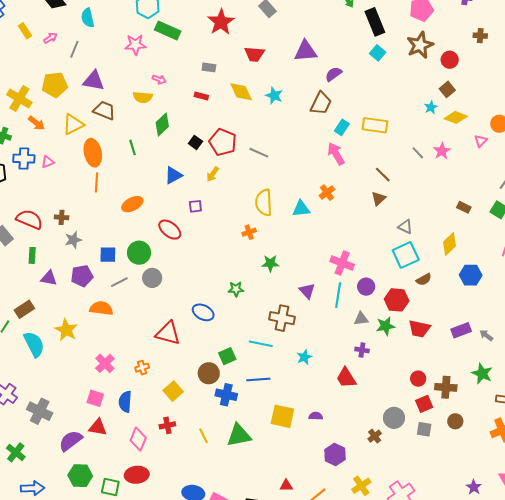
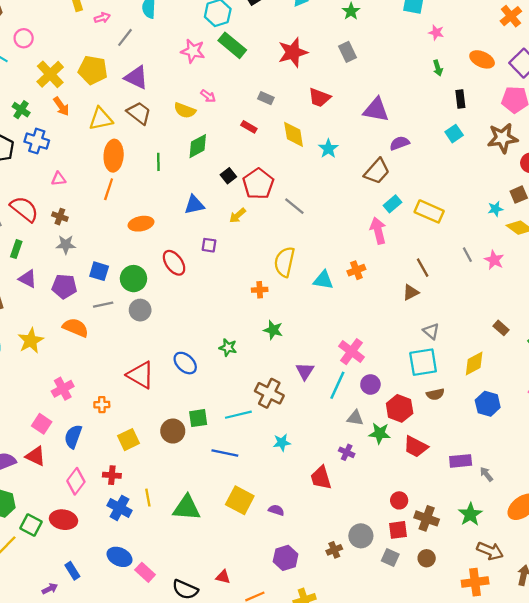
black rectangle: (375, 22) -> (460, 99), size x0.6
pink star: (442, 151) -> (494, 260), turned -30
pink triangle: (48, 162) -> (59, 179), moved
cyan line: (261, 344) -> (238, 415), turned -40
blue cross: (226, 395) -> (119, 508), moved

